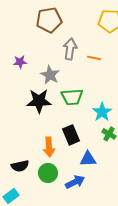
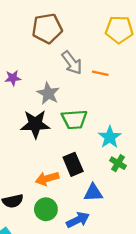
gray arrow: (70, 49) -> (72, 63), turned 135
orange arrow: (49, 147) -> (47, 179), turned 78

